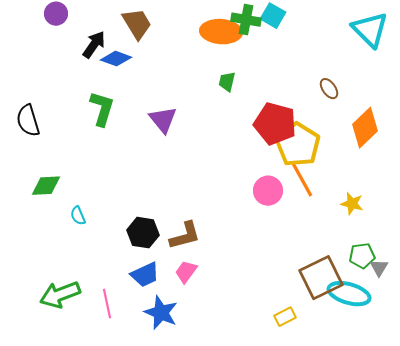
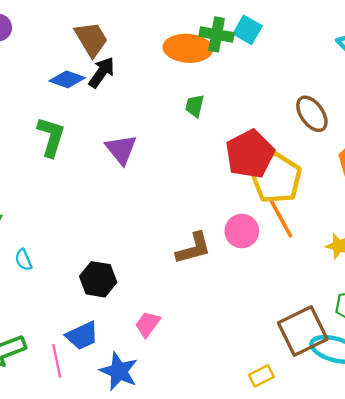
black arrow: (94, 45) -> (102, 72), moved
brown ellipse: (329, 89) -> (312, 114), size x1.5
red pentagon: (275, 124) -> (250, 154), turned 30
brown L-shape: (185, 236) -> (194, 248), moved
blue trapezoid: (145, 275) -> (82, 336), moved

